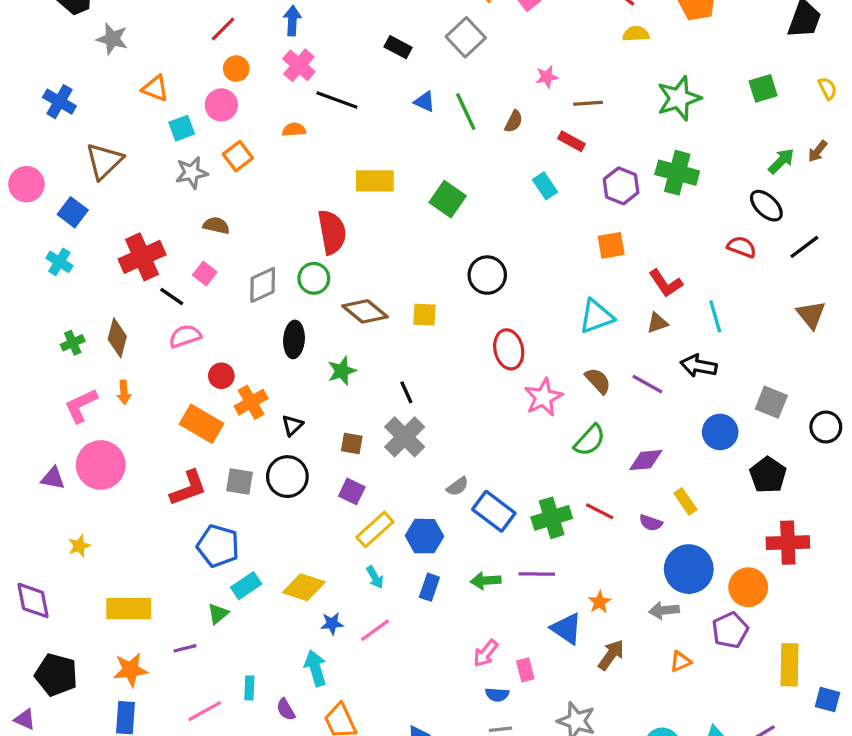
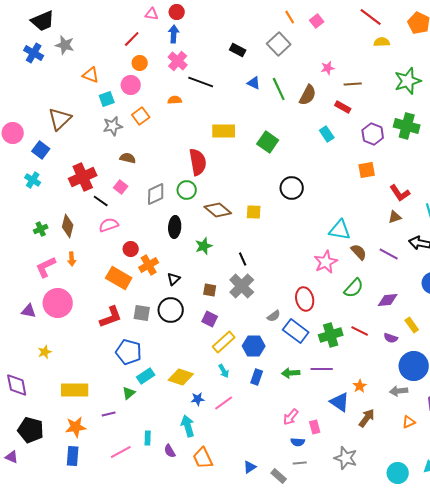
blue cross: (59, 102) -> (34, 53), moved
brown semicircle: (514, 121) -> (308, 95), size x1.5
cyan triangle: (596, 316) -> (340, 230), moved, turned 30
red ellipse: (509, 349) -> (305, 299), moved

